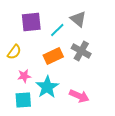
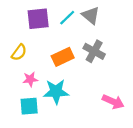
cyan line: (57, 30) -> (67, 18), moved
cyan star: (47, 87) -> (56, 92), turned 30
pink arrow: (79, 96) -> (113, 102), moved

